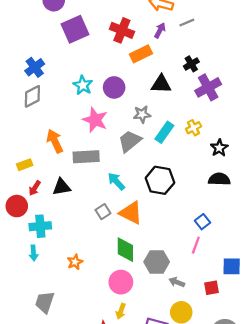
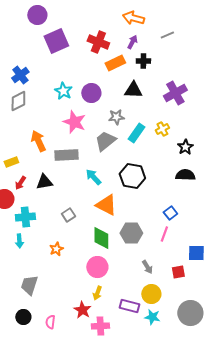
gray line: (187, 23) -> (167, 35), moved
black cross: (191, 64) -> (143, 61), moved, turned 32
gray square: (103, 212) -> (68, 215), moved
gray hexagon: (157, 262) -> (131, 233), moved
gray arrow: (177, 282) -> (147, 267), turned -144

